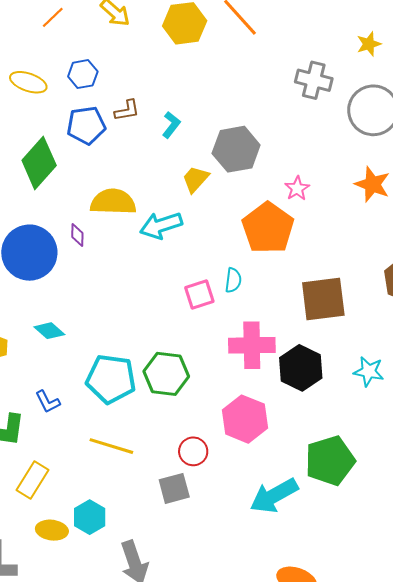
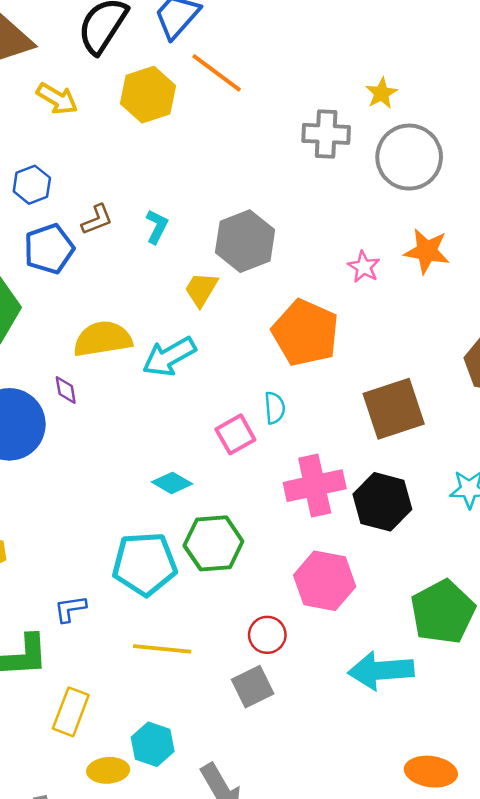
yellow star: (369, 44) -> (382, 93), moved
pink star: (297, 188) -> (364, 267), moved
cyan diamond: (49, 331) -> (172, 483), moved
blue L-shape: (48, 402) -> (70, 609), turned 120
cyan arrow: (274, 496) -> (381, 671), turned 36

